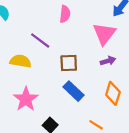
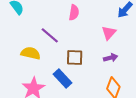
pink triangle: (104, 34) -> (109, 33), size x0.7
blue rectangle: (73, 91) -> (62, 78), moved

